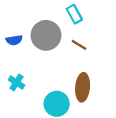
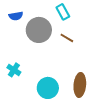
blue semicircle: (14, 40) -> (16, 16), moved
brown ellipse: (83, 87) -> (80, 85), moved

